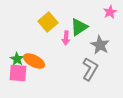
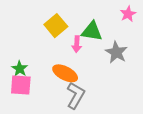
green triangle: (79, 27) -> (92, 31), turned 42
orange ellipse: (34, 61) -> (65, 73), moved
gray L-shape: (90, 69) -> (76, 95), moved

